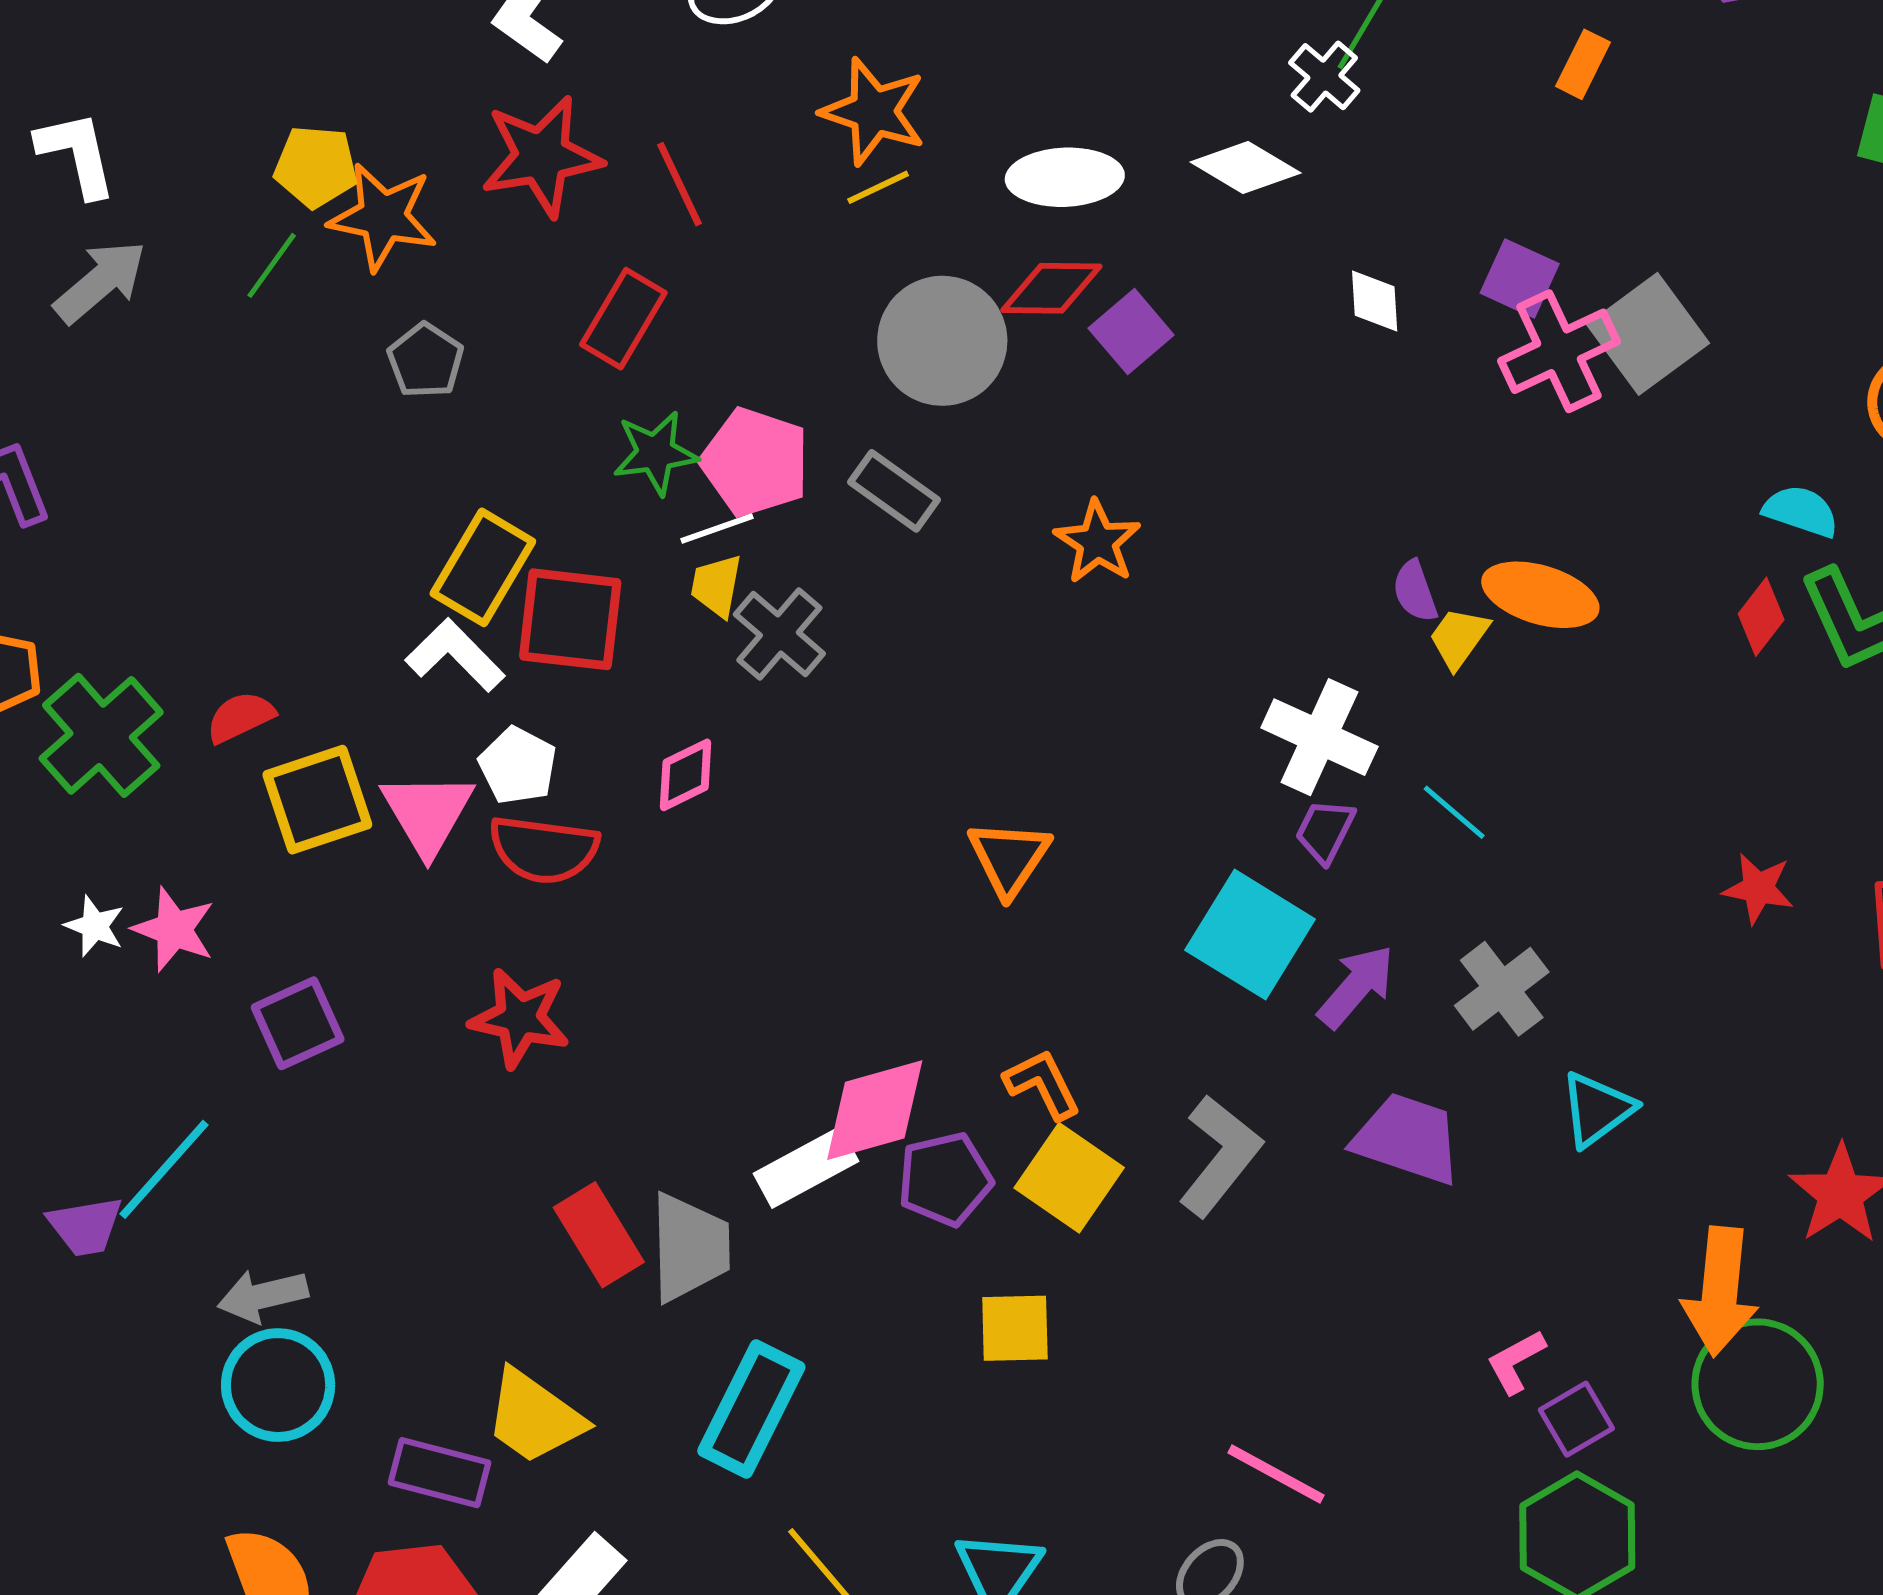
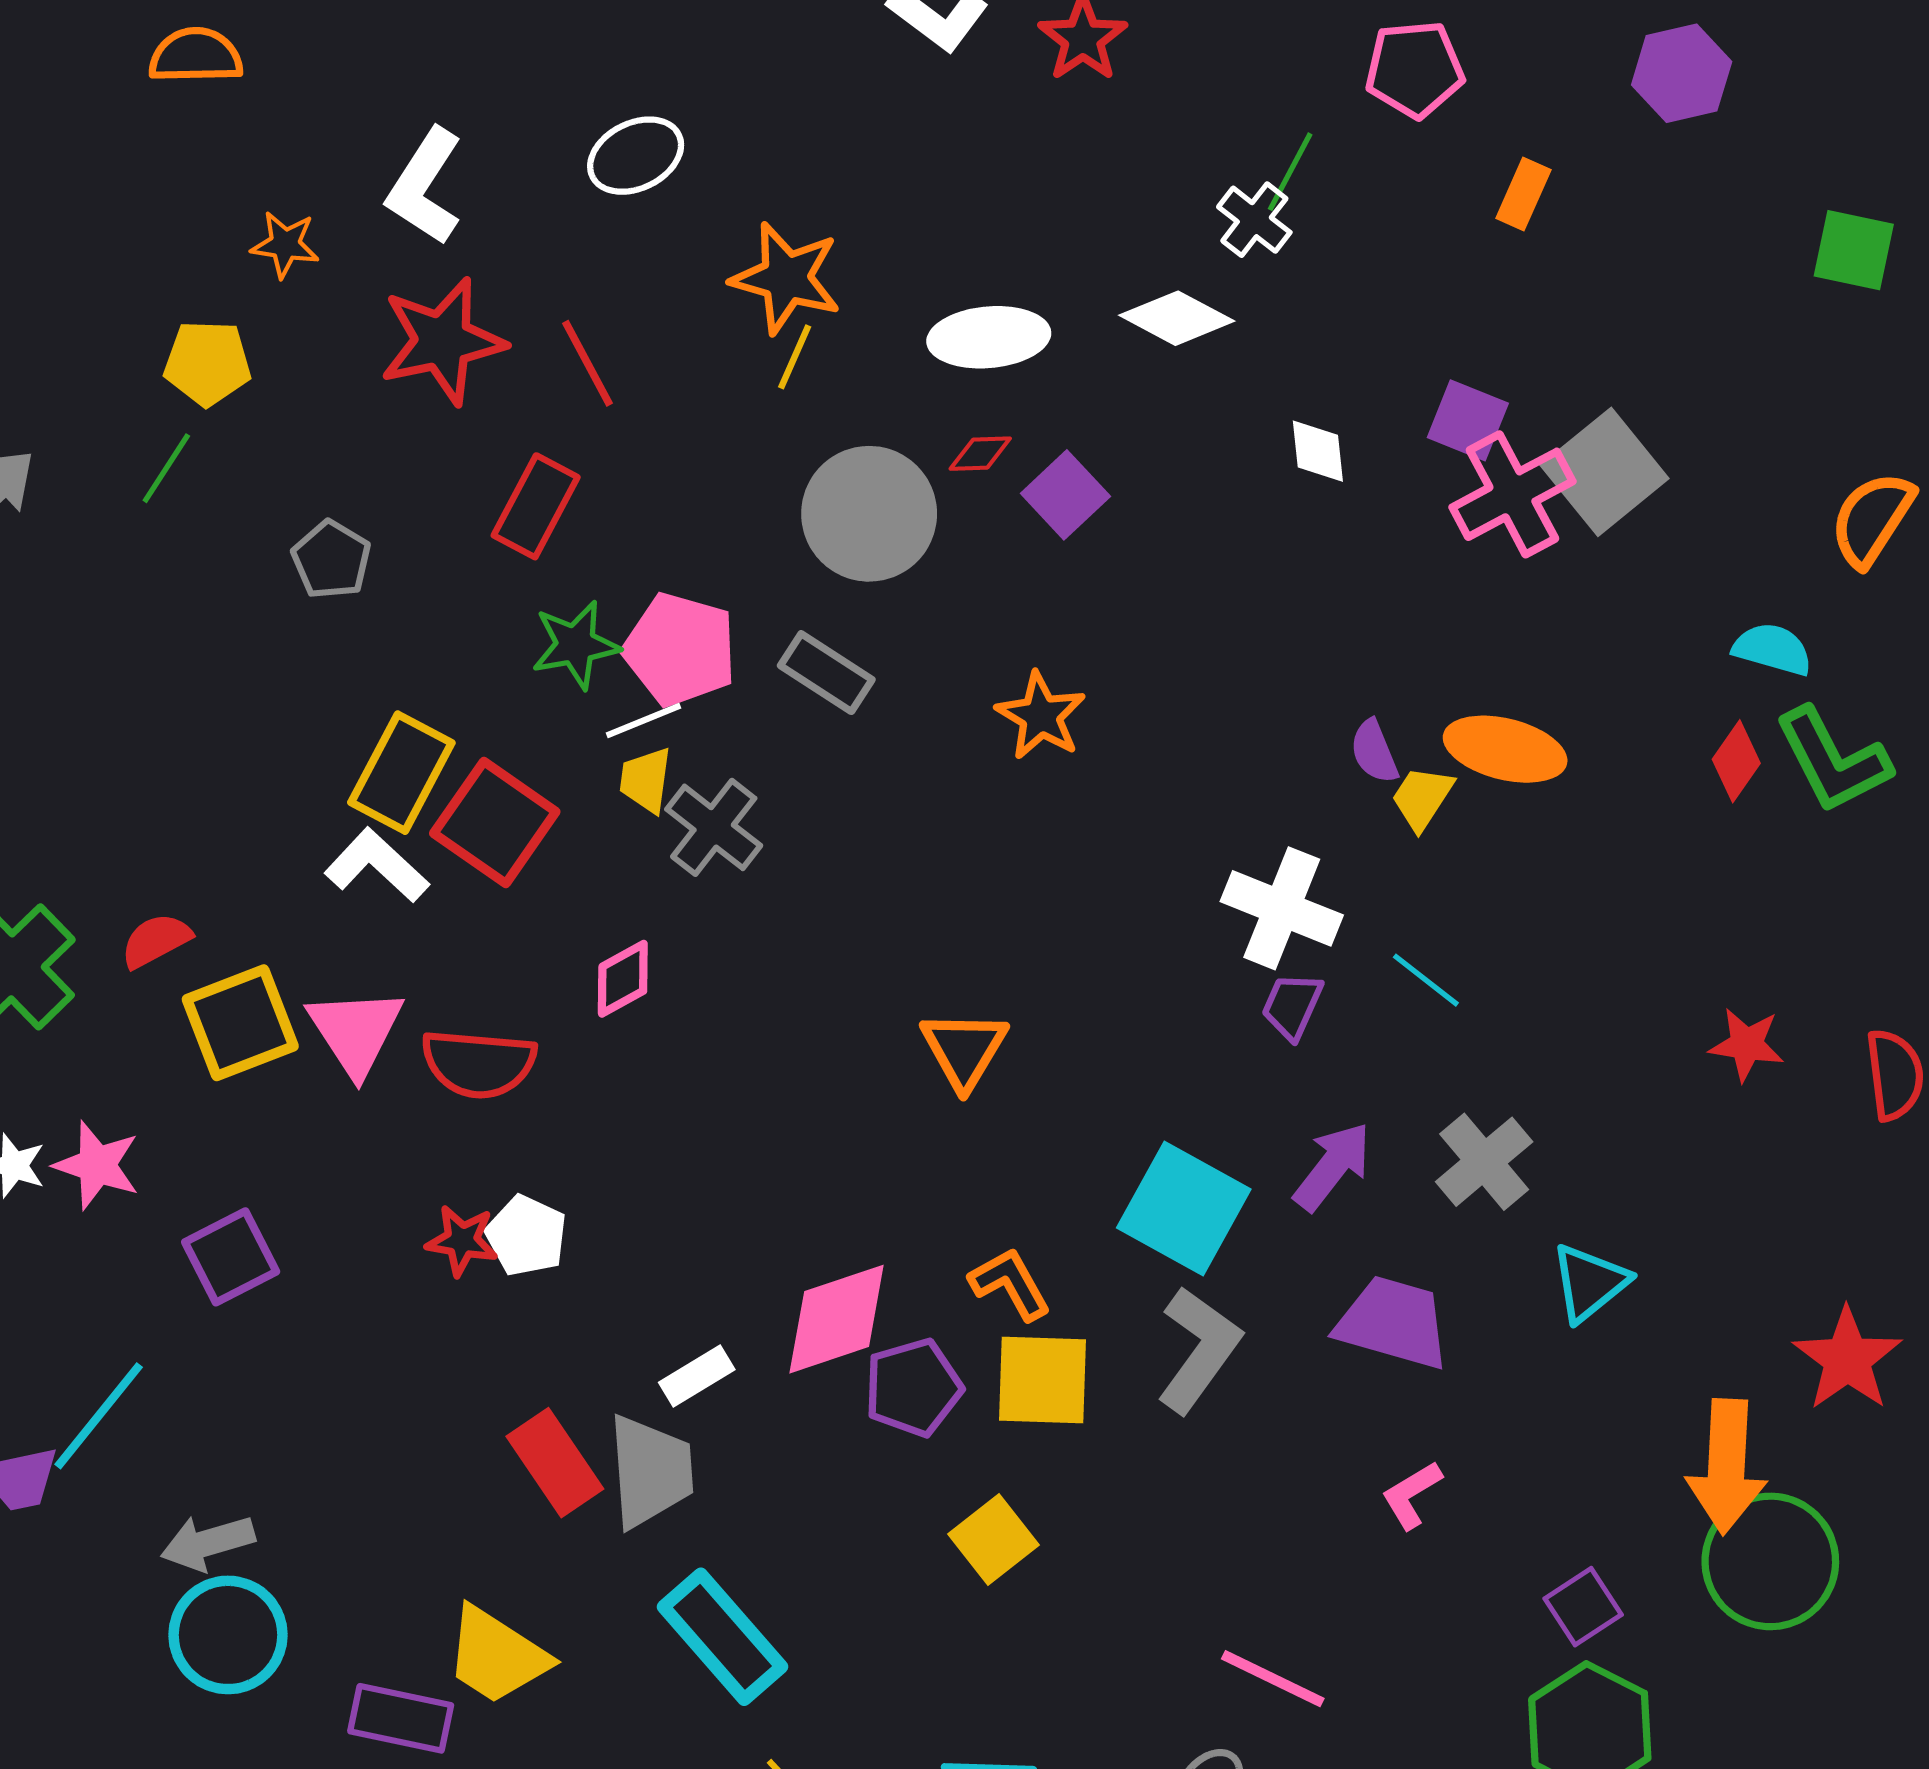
yellow line: (878, 187) -> (795, 357), turned -38
orange star: (383, 217) -> (285, 245), moved, size x0.6
red diamond: (1051, 288) -> (980, 454), size x0.6
red square: (570, 619) -> (495, 822), turned 31
white pentagon: (518, 766) -> (526, 1236), moved
cyan square: (1250, 935) -> (1184, 1209), moved
red star: (520, 1018) -> (462, 1241), size x0.7
white rectangle: (806, 1167) -> (697, 1376), moved, size x0.7
yellow square: (1069, 1178) -> (1042, 1380), turned -30
yellow square: (1015, 1328) -> (993, 1540), turned -34
pink L-shape: (1516, 1362) -> (1412, 1495), moved
cyan rectangle: (751, 1409) -> (723, 1637), turned -65

